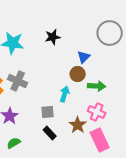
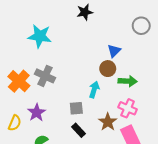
gray circle: (110, 33) -> (141, 26), size x0.7
black star: (53, 37) -> (85, 12), moved

